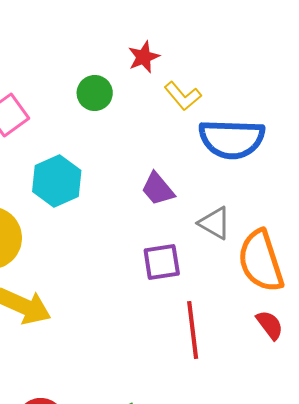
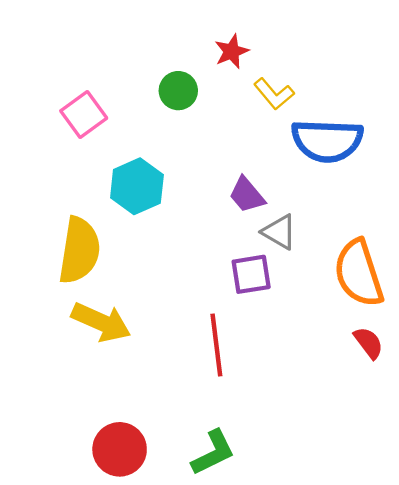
gray triangle: (215, 223) -> (279, 232), moved
red line: (193, 330) -> (216, 345), moved

